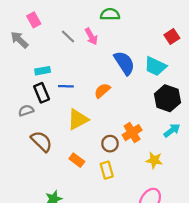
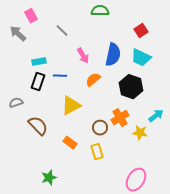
pink arrow: (91, 36) -> (83, 56), moved
red square: (172, 36) -> (141, 31), moved
blue semicircle: (124, 63) -> (113, 55), turned 45
black rectangle: (42, 93) -> (38, 82), turned 42
black hexagon: (167, 98) -> (131, 87), moved
gray semicircle: (26, 110) -> (16, 103), moved
yellow star: (154, 160) -> (140, 133), moved

